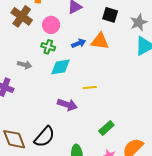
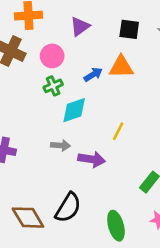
green cross: (48, 47) -> (53, 86), turned -32
gray arrow: (25, 65) -> (61, 145), moved
yellow line: (90, 87) -> (118, 131), turned -48

